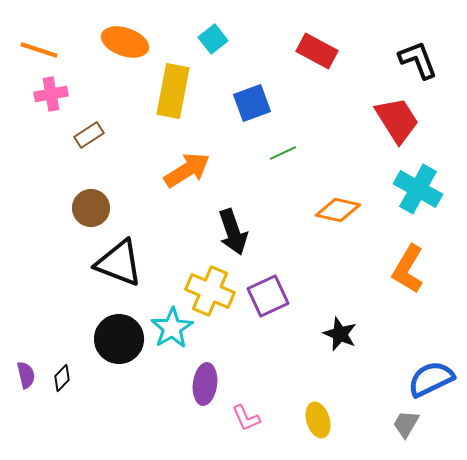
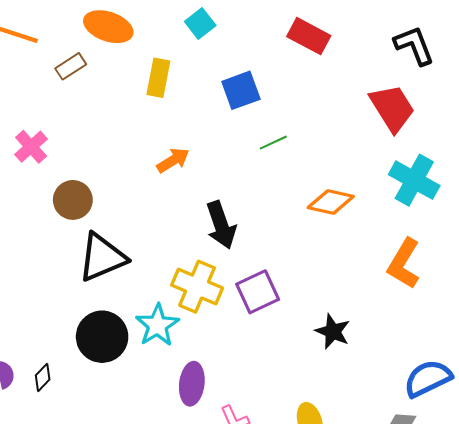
yellow rectangle: (173, 91) -> (158, 78), size x0.7
pink cross: (51, 94) -> (31, 147), moved, turned -32
brown rectangle: (89, 135) -> (71, 66), moved
orange arrow: (187, 170) -> (173, 160), size x0.7
black triangle: (119, 263) -> (102, 257), turned -44

